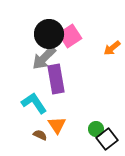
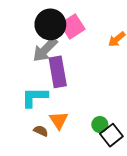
cyan L-shape: (34, 103) -> (35, 97), turned -56

